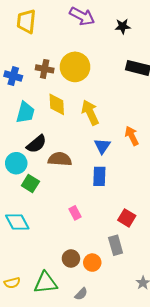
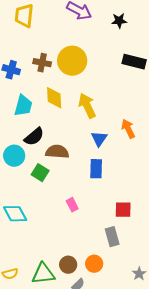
green square: (30, 183) -> (40, 173), moved
red square: (127, 218) -> (123, 210), turned -30
brown circle: (71, 258) -> (68, 265), moved
orange circle: (92, 263) -> (94, 264), moved

